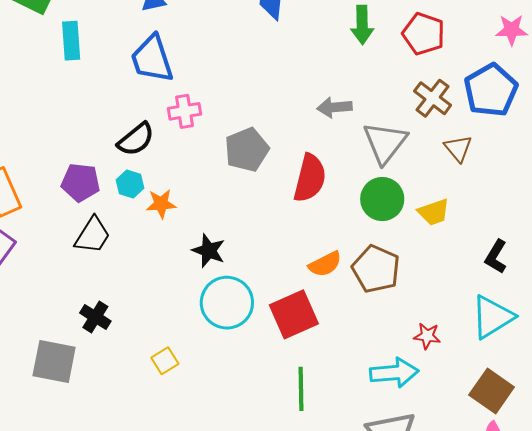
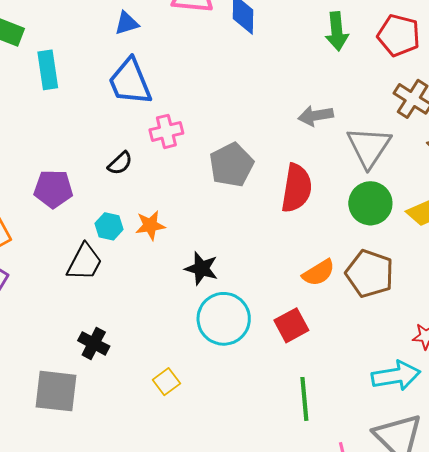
black semicircle: (136, 139) -> (120, 163), size x0.7
purple pentagon: (81, 182) -> (53, 189), moved
cyan hexagon: (130, 184) -> (109, 226), moved
red square: (294, 314) -> (291, 325), size x0.7

